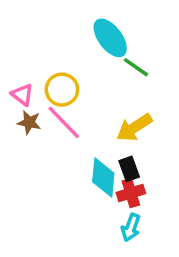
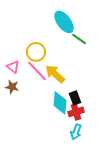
pink triangle: (22, 95) -> (13, 67), moved
brown star: (29, 122) -> (12, 87), moved
yellow arrow: (134, 128) -> (55, 74), moved, turned 75

